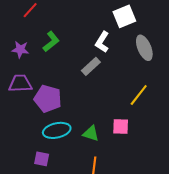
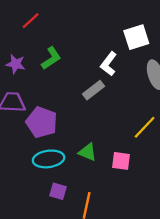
green triangle: (91, 133) -> (87, 152), moved
purple square: (42, 159) -> (58, 191), moved

